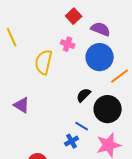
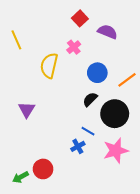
pink cross: (68, 44) -> (74, 47), turned 32
blue circle: (100, 57) -> (97, 73), moved, size x0.7
purple triangle: (22, 105) -> (27, 110), turned 30

